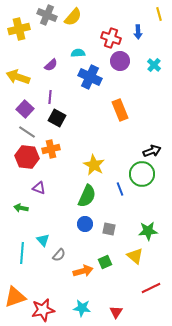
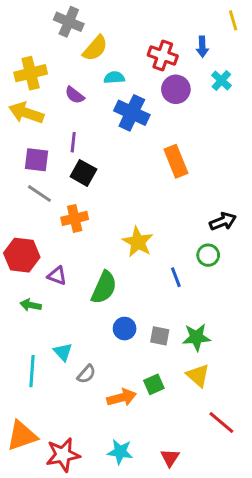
yellow semicircle: (73, 17) -> (95, 48), moved
yellow cross: (19, 29) -> (31, 73), moved
purple semicircle: (51, 65) -> (75, 95), turned 80
cyan cross: (154, 65) -> (221, 80), moved
purple square: (25, 109) -> (36, 160), turned -36
red hexagon: (27, 157) -> (22, 255), moved
green circle: (142, 174) -> (208, 255), size x0.6
green semicircle: (87, 196) -> (104, 287), moved
green star: (148, 231) -> (196, 337), moved
red line: (151, 288) -> (221, 422), turned 66

